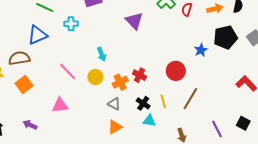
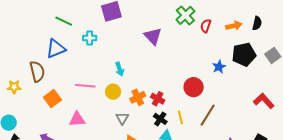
brown semicircle: (19, 58) -> (37, 71), turned 85
pink line: (68, 72) -> (85, 86), turned -42
red cross: (140, 75) -> (158, 99), moved
orange square: (24, 84) -> (52, 99), moved
gray triangle: (114, 104) -> (122, 118), moved, turned 32

